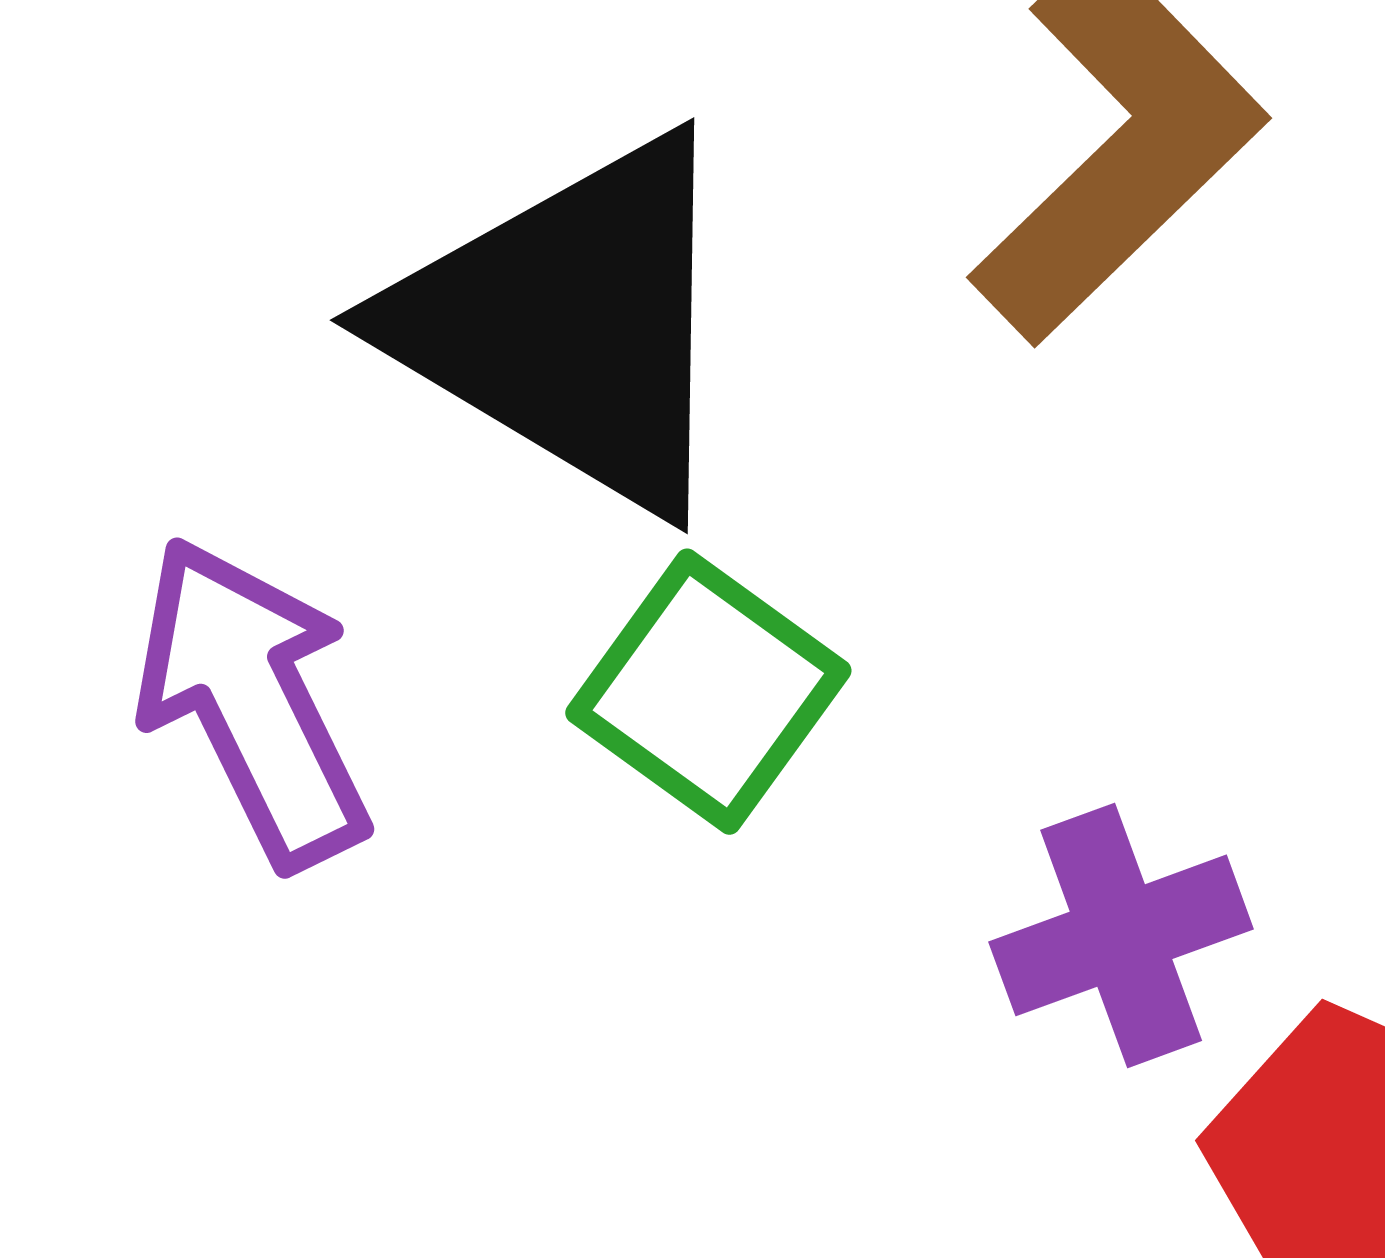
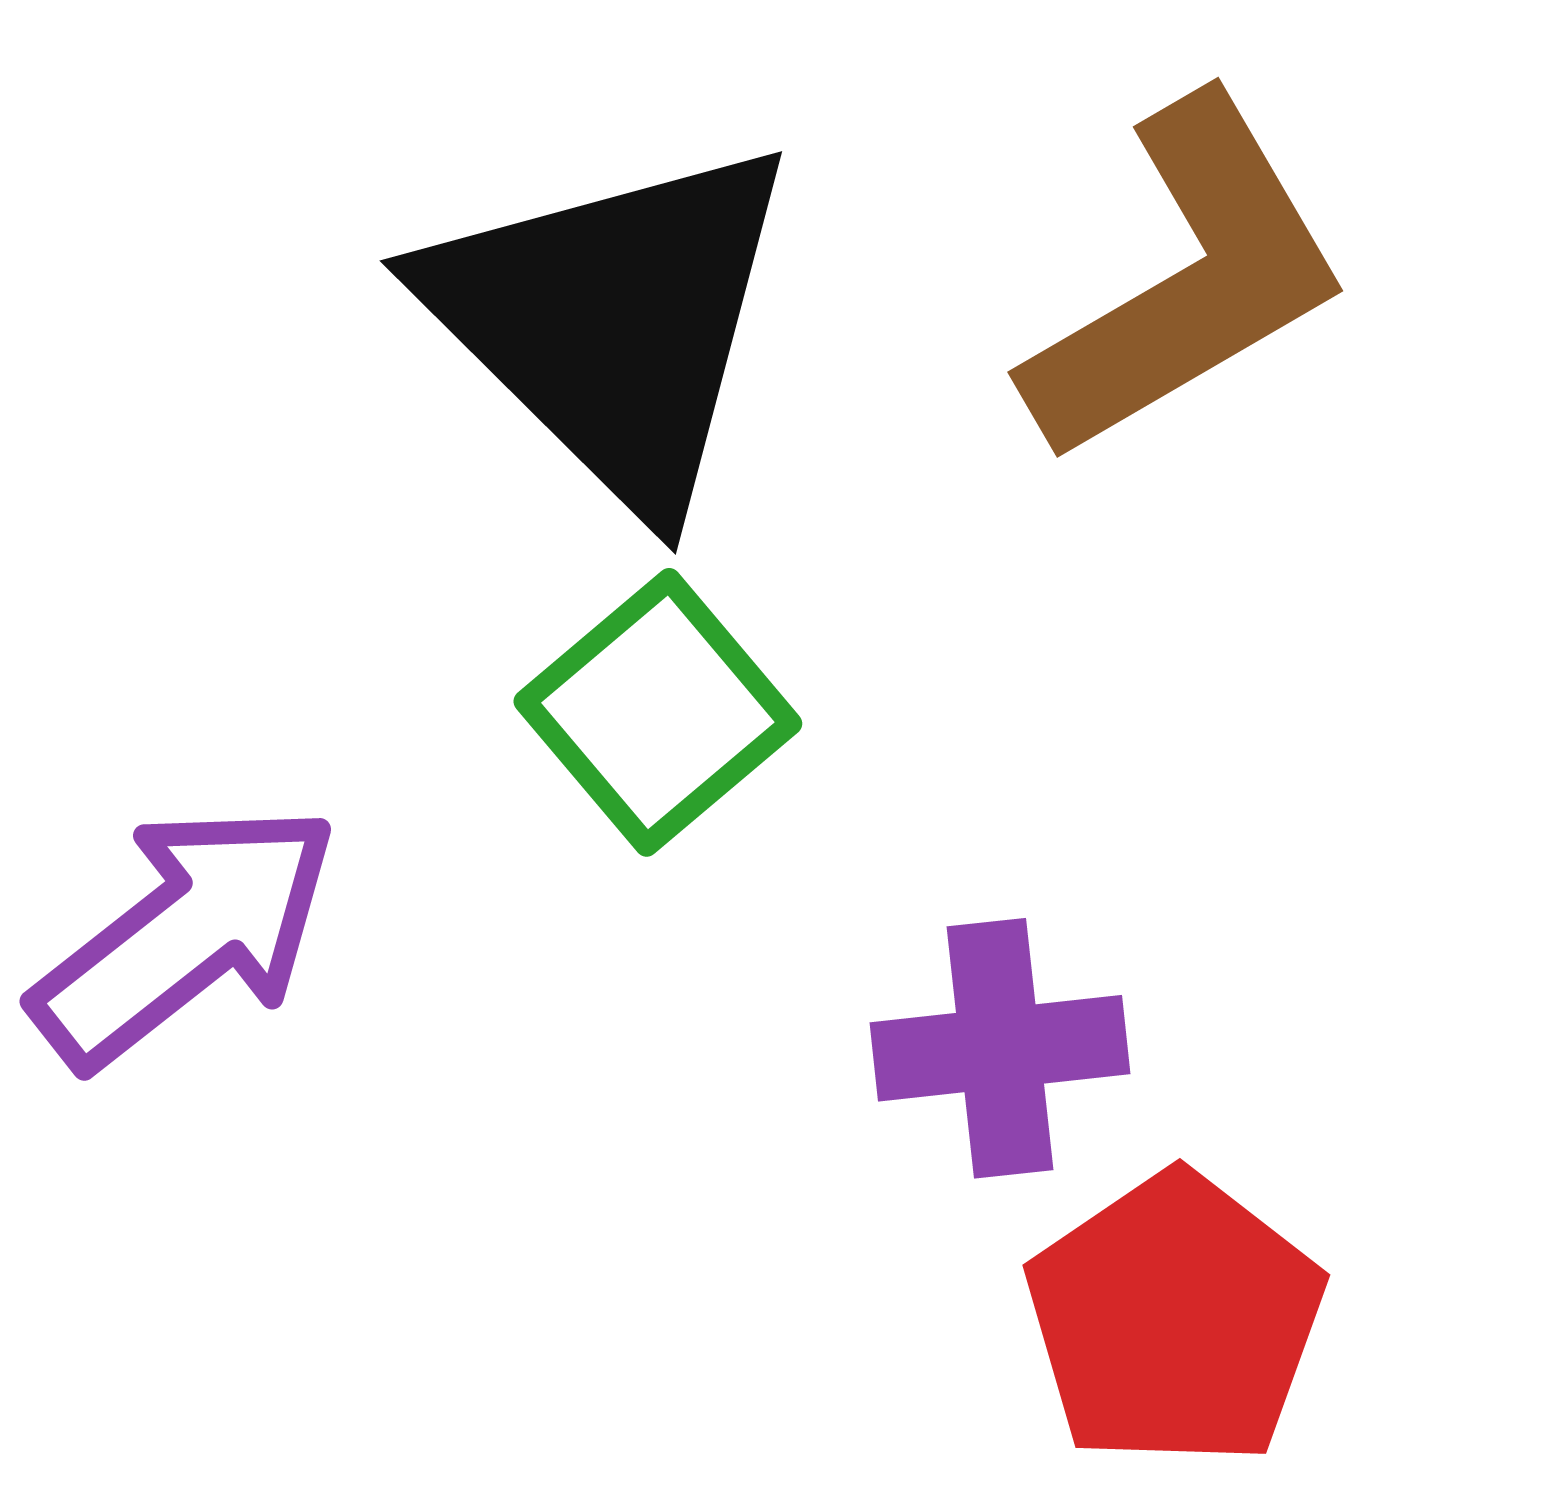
purple arrow: (252, 702) -> (186, 935), moved, turned 64

